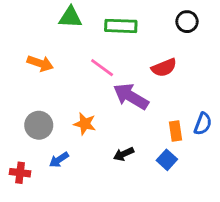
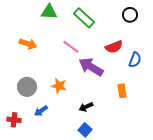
green rectangle: (121, 26) -> (84, 18), turned 40
blue semicircle: (203, 124) -> (135, 60), moved
blue square: (167, 160) -> (85, 130), moved

